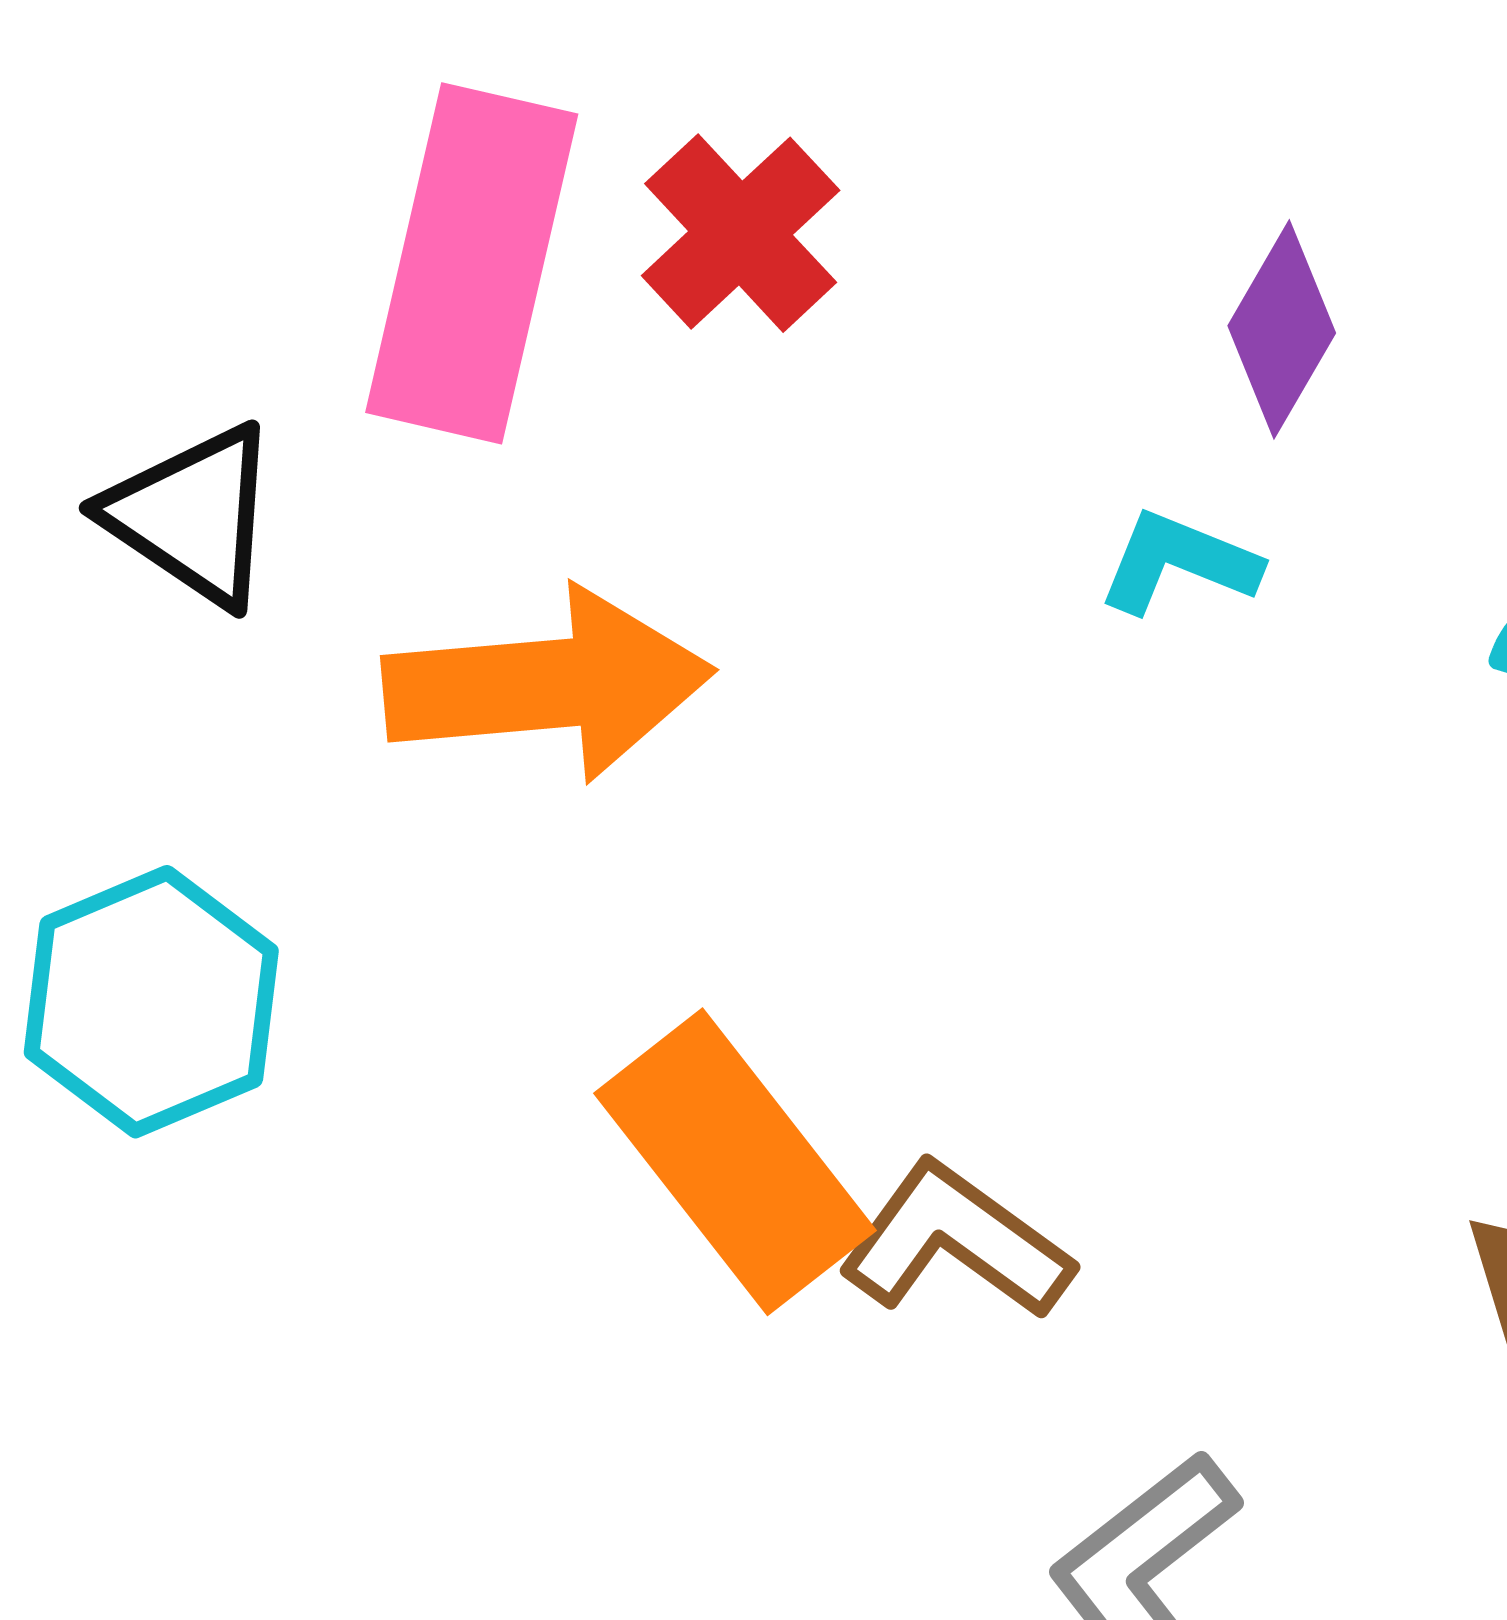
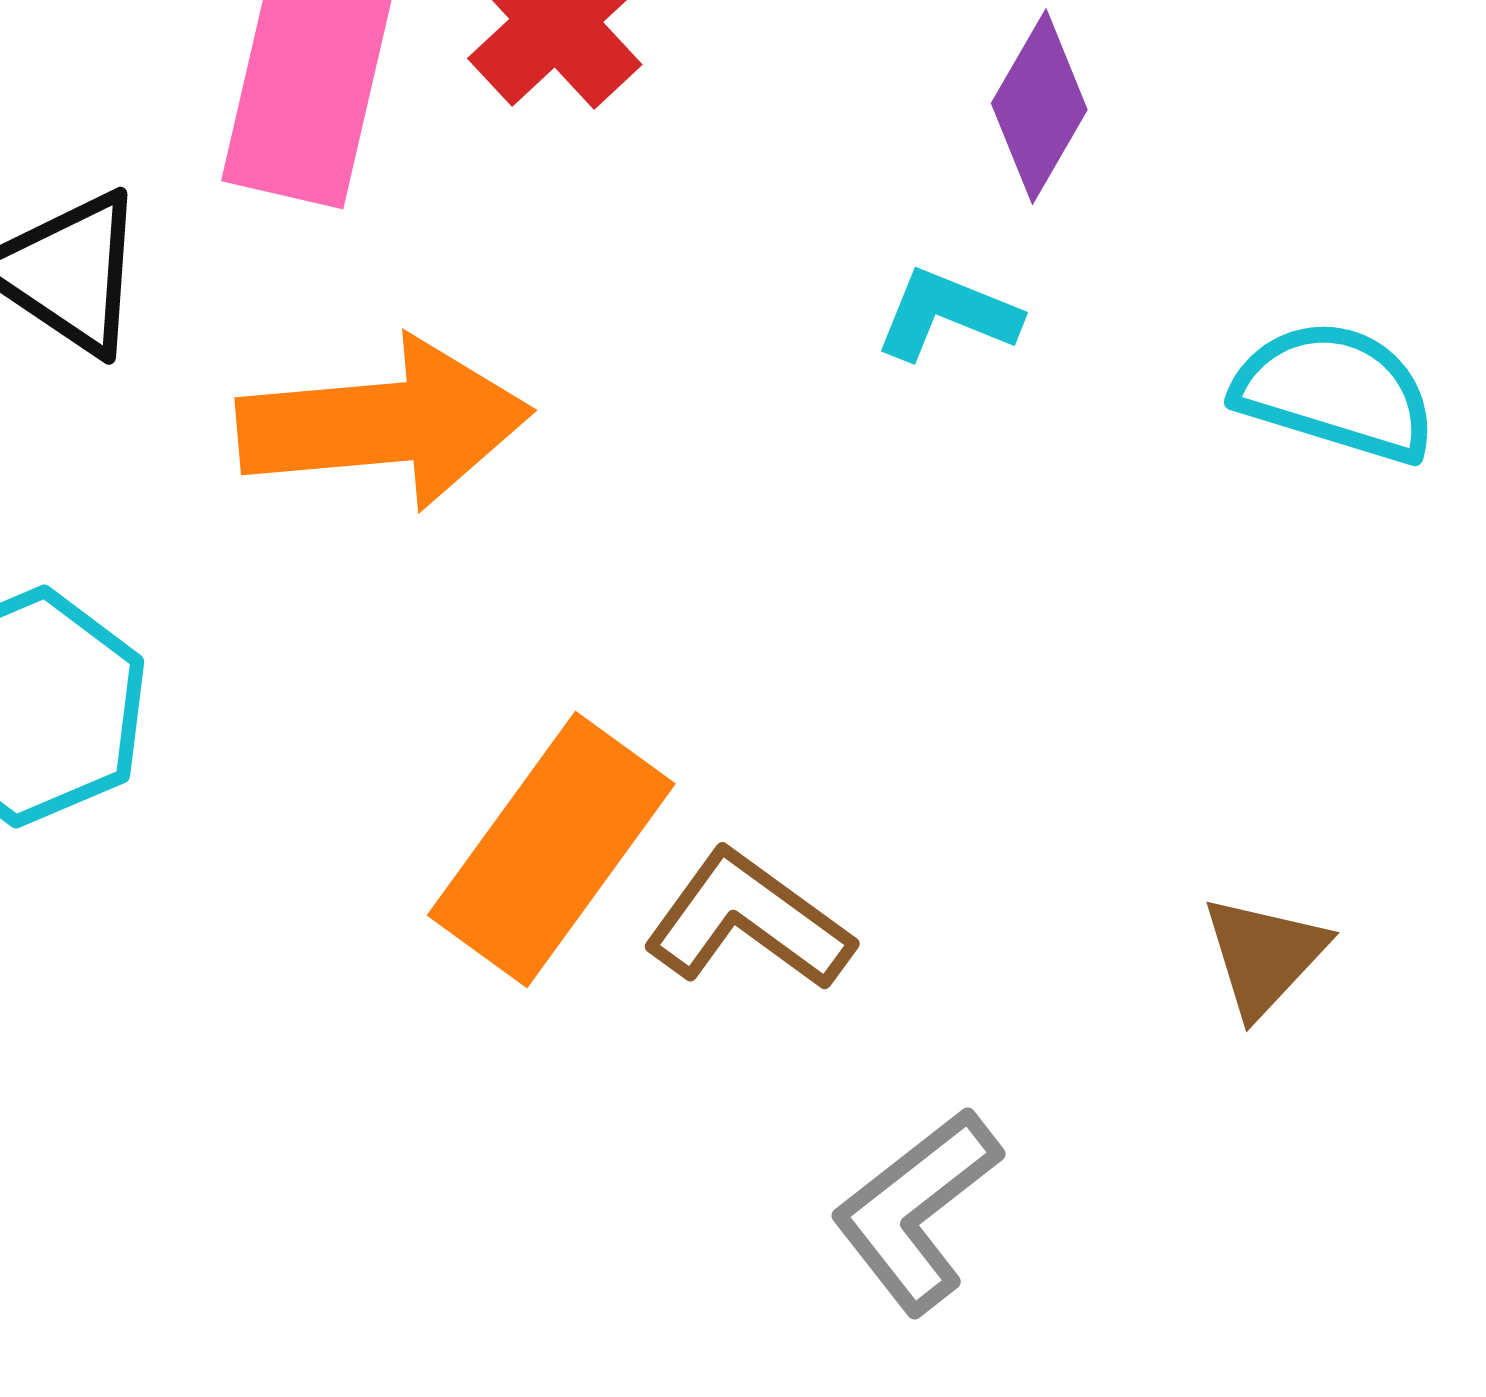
orange rectangle: (735, 1162) -> (551, 850), turned 74

